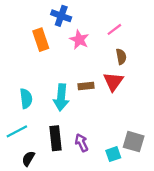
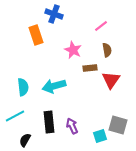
pink star: (79, 40) -> (73, 50), moved
red triangle: (113, 82) -> (111, 80), moved
brown rectangle: (86, 86) -> (90, 68), moved
cyan arrow: (61, 97) -> (54, 86), turned 70

